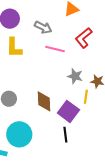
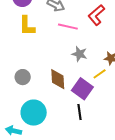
gray star: (75, 76) -> (79, 54), moved
yellow line: (86, 97) -> (100, 74), turned 48

